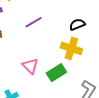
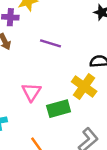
purple line: (34, 22) -> (50, 43), turned 30

